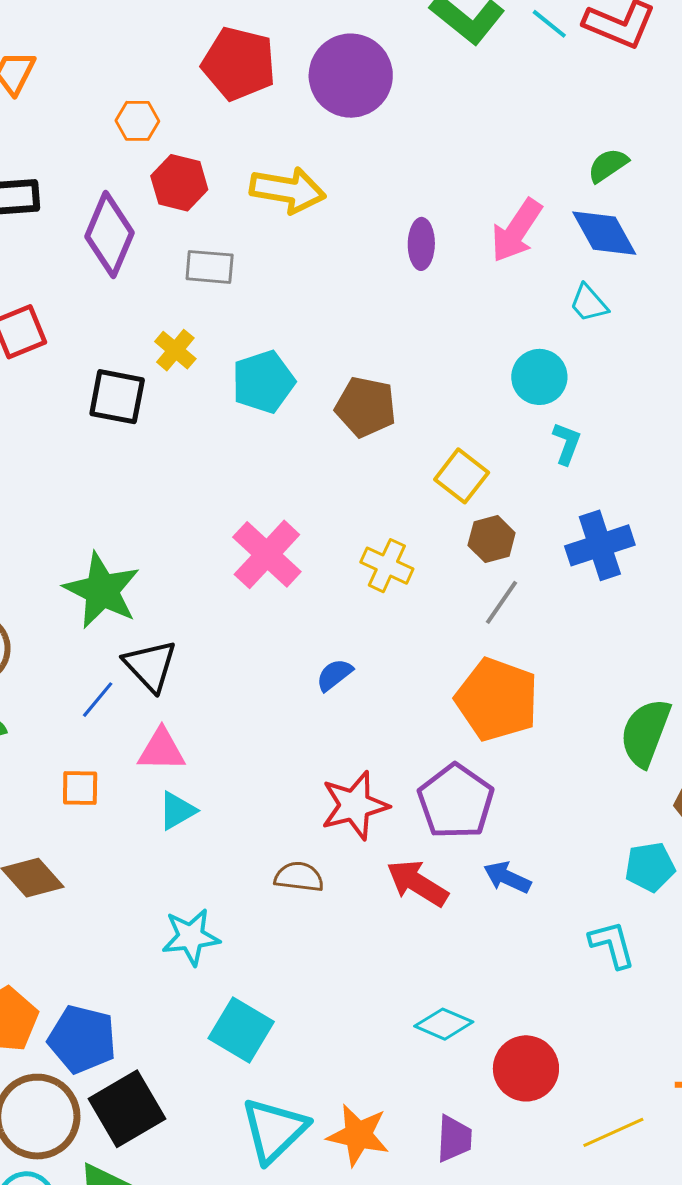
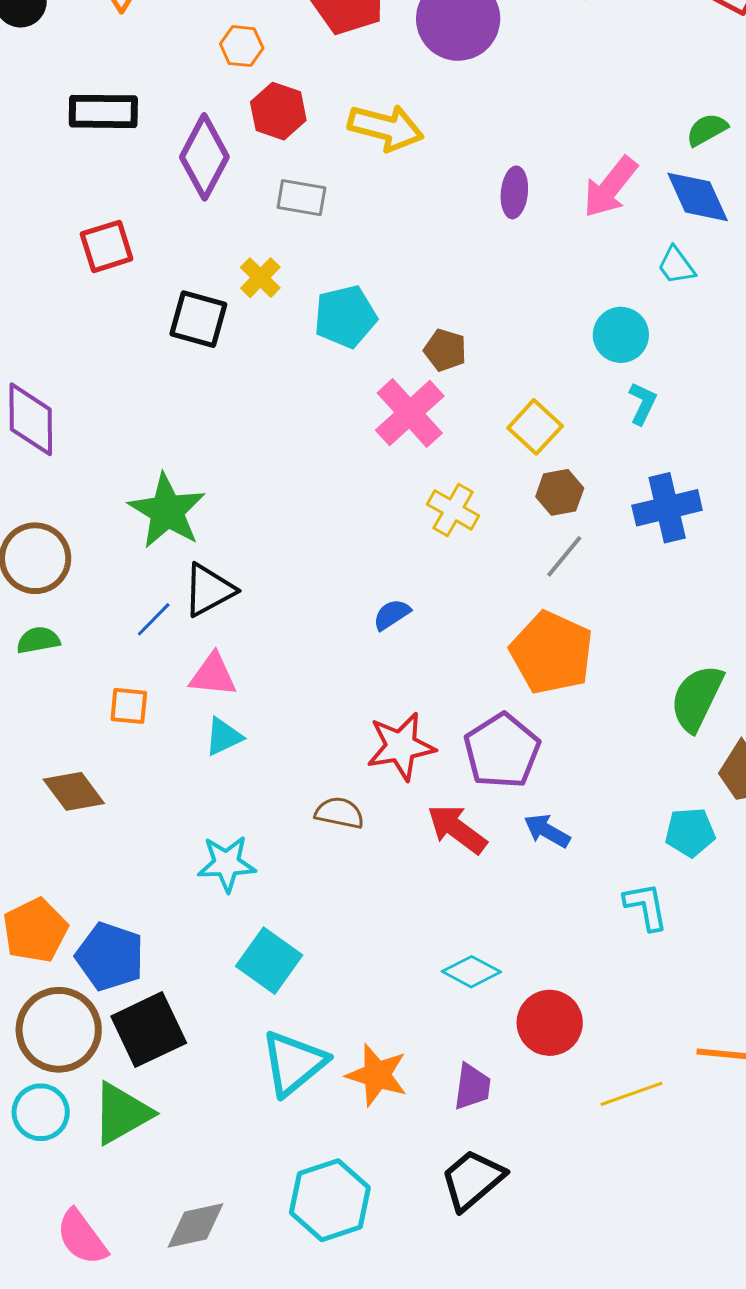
brown pentagon: (366, 407) -> (445, 350), size x0.7
pink cross: (267, 554) -> (410, 413), moved
black triangle: (150, 666) -> (209, 590), turned 40

